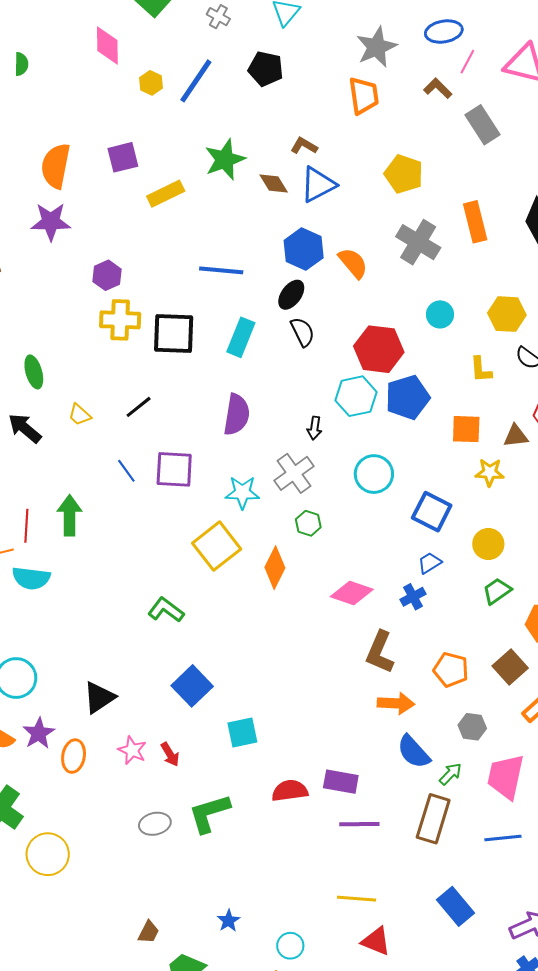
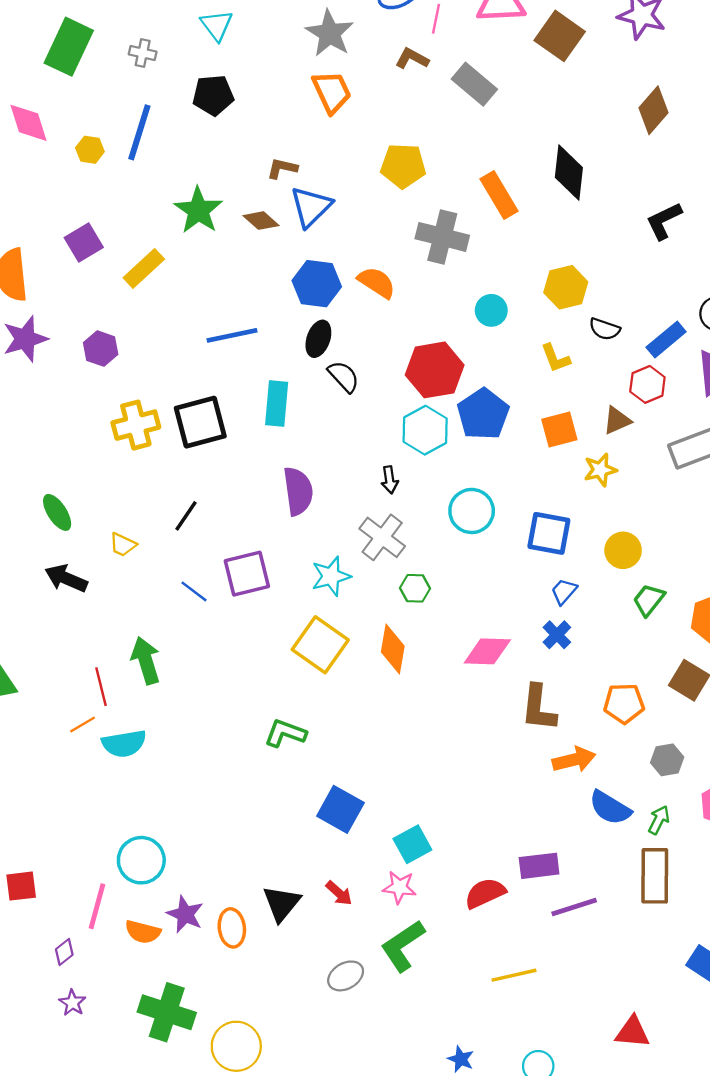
purple hexagon: (107, 275) -> (101, 349), moved
black triangle: (99, 697) -> (281, 903), moved
pink star: (132, 750) -> (399, 887), moved
yellow line: (357, 899) -> (514, 975), moved

